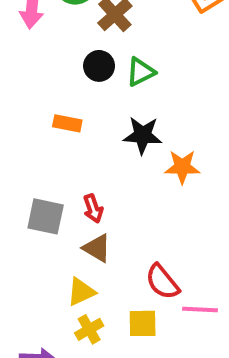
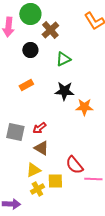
black circle: (99, 66) -> (30, 50), moved
orange rectangle: (67, 123) -> (26, 85), turned -40
red arrow: (93, 209) -> (39, 128), turned 72
yellow square: (143, 323) -> (55, 181), moved

